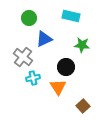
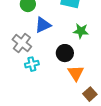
orange triangle: (58, 87) -> (76, 73), moved
brown square: (83, 106) -> (90, 94), moved

